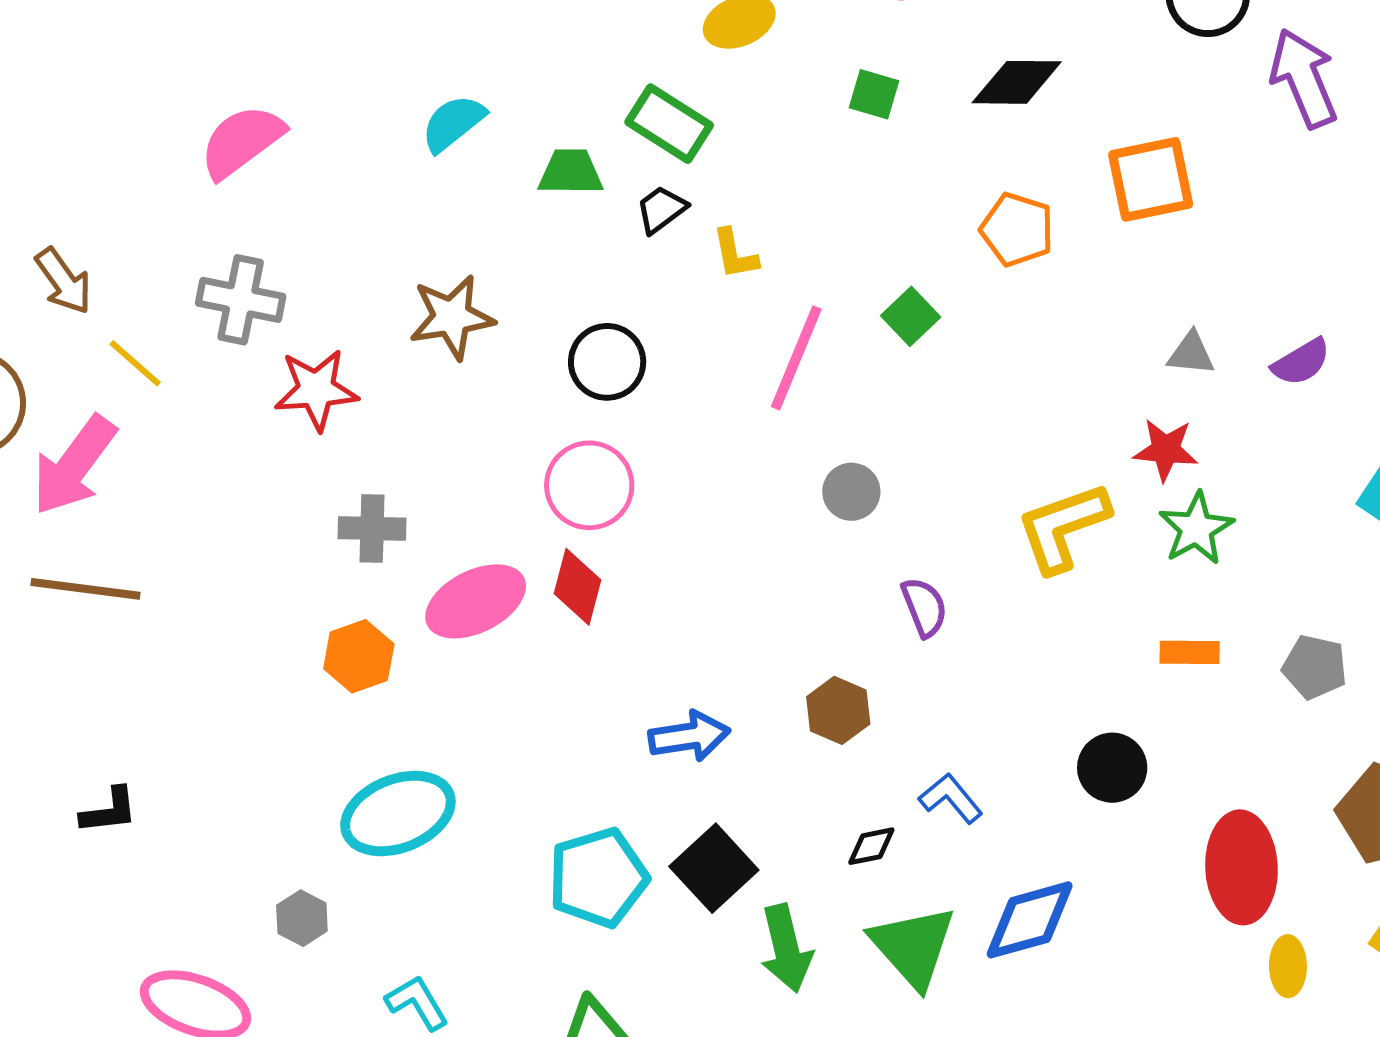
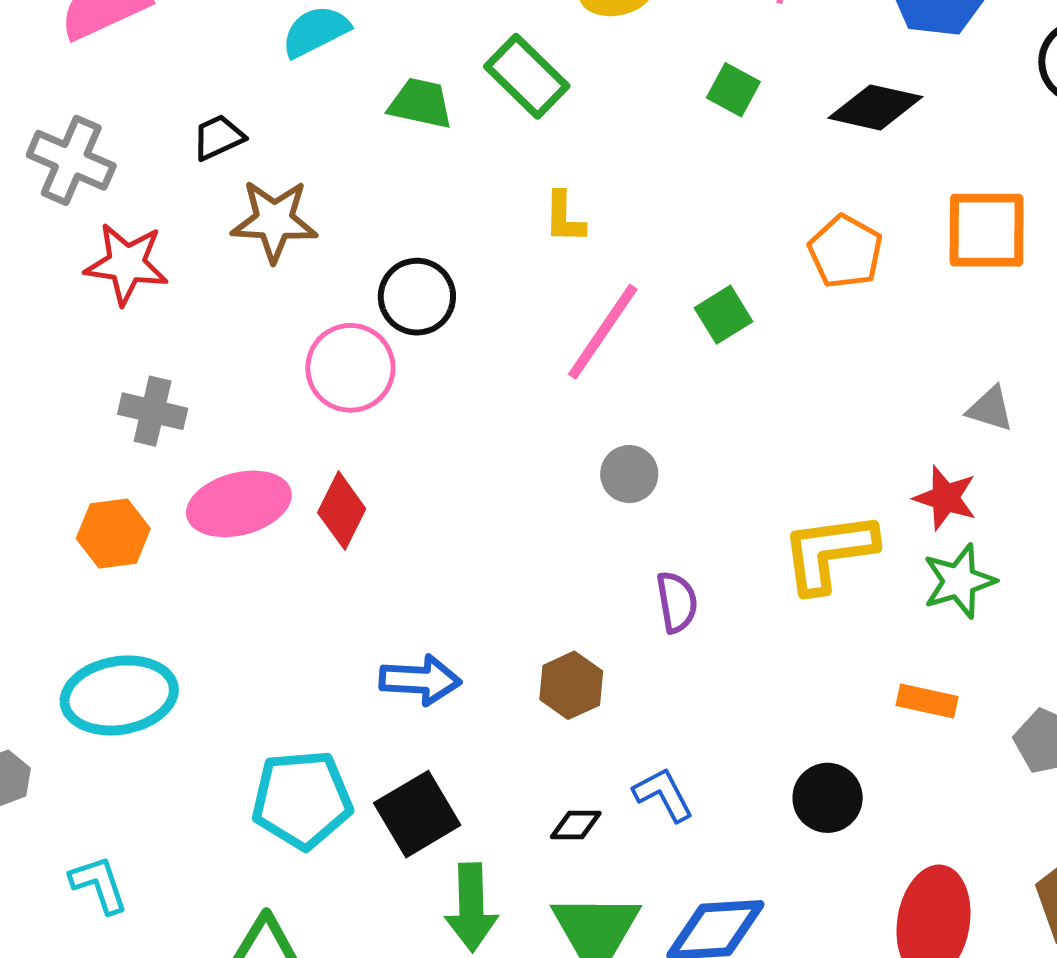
black trapezoid: (661, 209) -> (218, 137), moved
pink circle: (589, 485) -> (350, 368), moved

